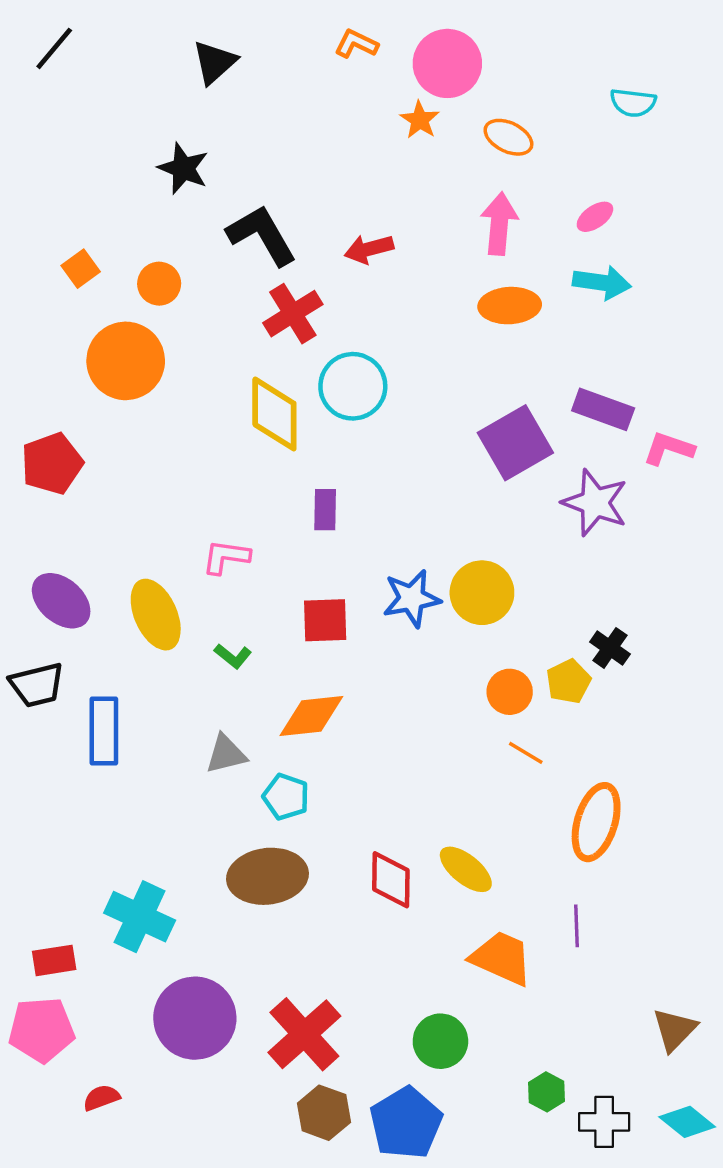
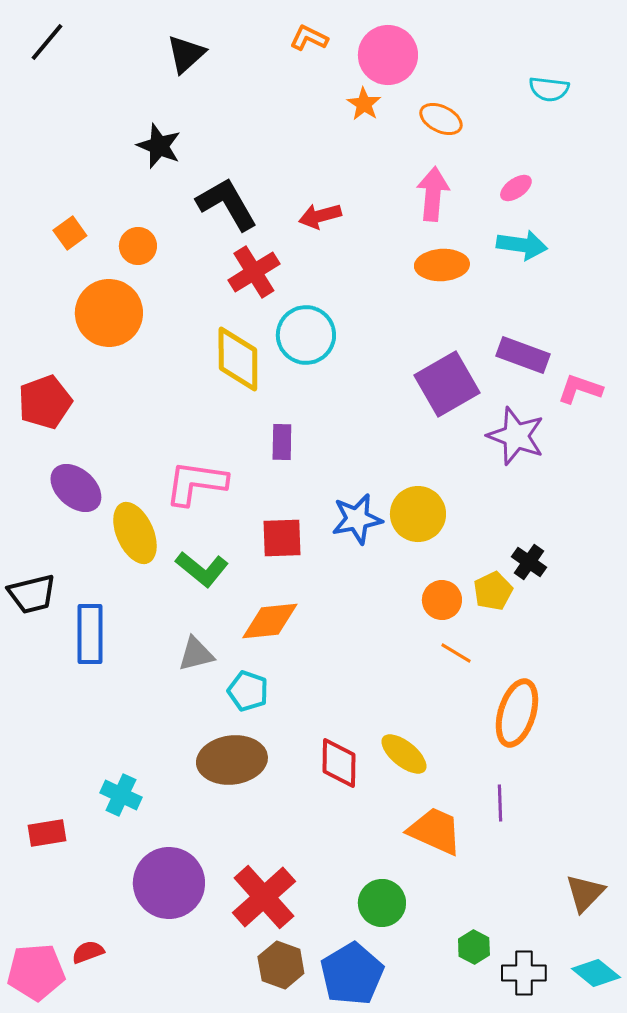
pink L-shape: (226, 557) -> (196, 483), size x1.5
purple ellipse: (61, 601) -> (76, 488), moved
green L-shape: (233, 656) -> (202, 569), size x1.6
cyan cross: (140, 917) -> (121, 795), size x0.7
pink pentagon: (42, 1030) -> (36, 972), moved

